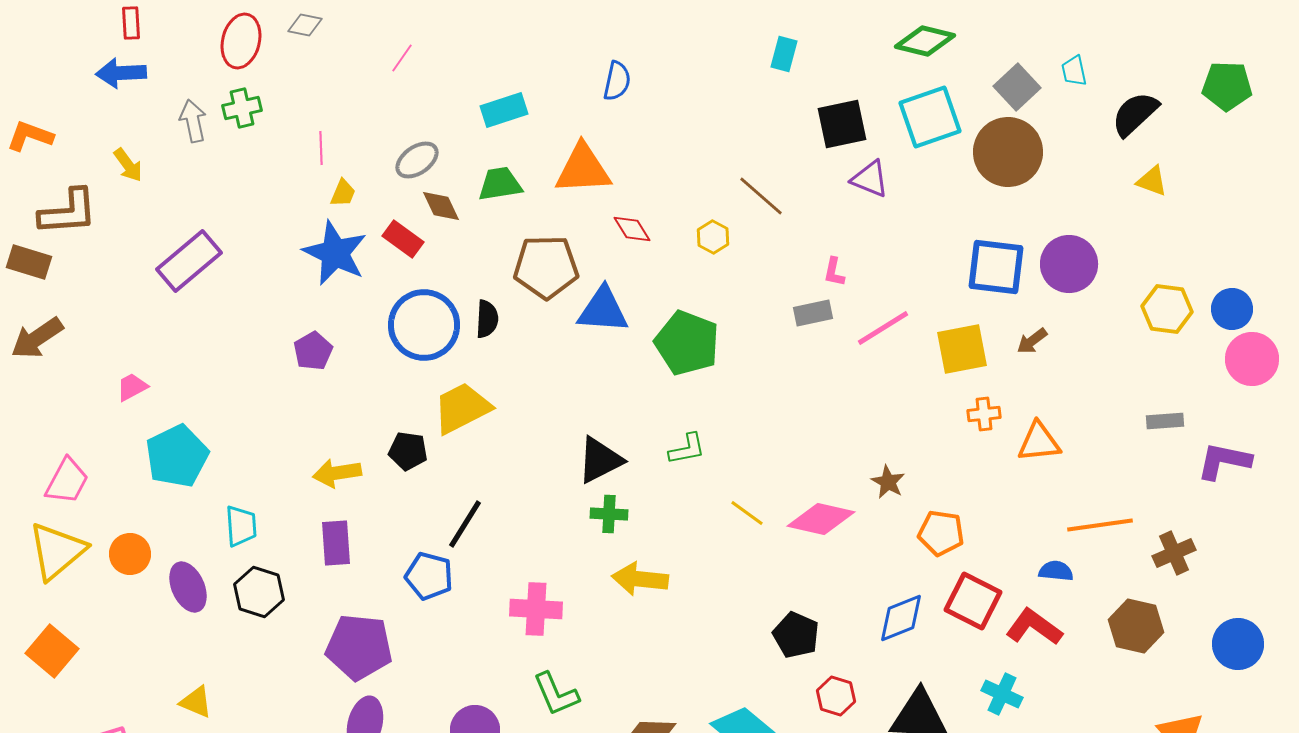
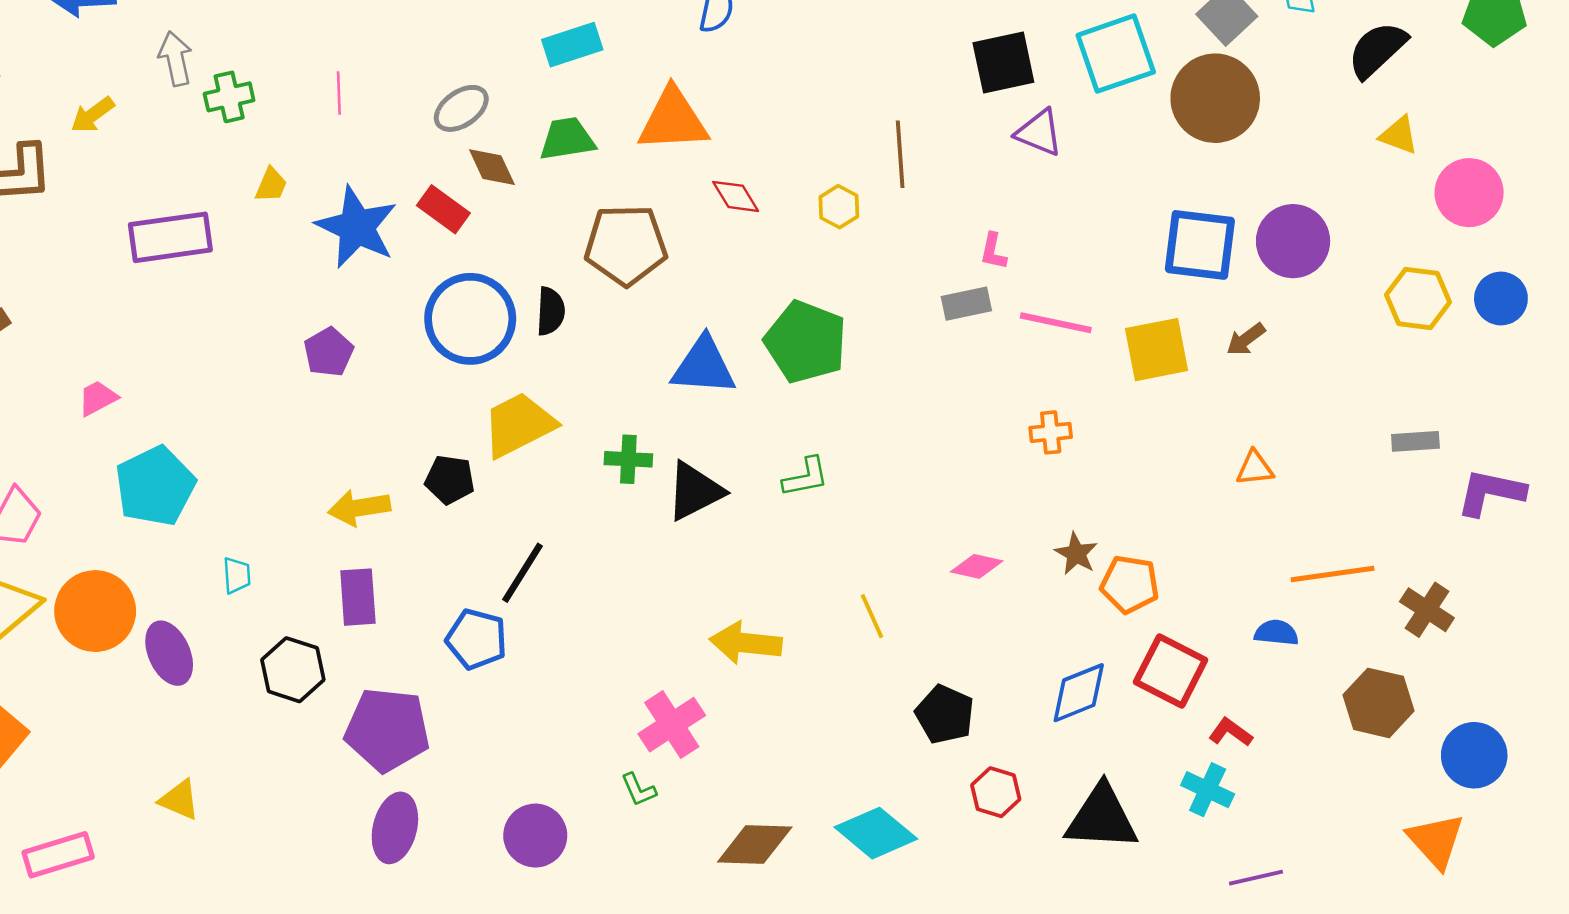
green cross: (242, 108) -> (229, 97), moved
yellow arrow: (128, 165) -> (93, 115), turned 90
yellow trapezoid: (343, 193) -> (271, 185), moved
brown line: (761, 196) -> (900, 154), turned 45
purple rectangle: (189, 261) -> (170, 237), turned 32
blue triangle: (603, 310) -> (704, 366), moved
pink line: (883, 328) -> (1056, 323), turned 44
pink circle: (1252, 359) -> (1469, 193), moved
orange cross: (984, 414) -> (1051, 432), moved
orange triangle: (1039, 442) -> (1255, 468), size x0.7
brown star: (888, 482) -> (1076, 554), moved
yellow line: (747, 513) -> (872, 616), moved, turned 30
green cross: (609, 514) -> (628, 459), moved
pink diamond: (821, 519) -> (977, 566), size x0.6
cyan trapezoid: (241, 526) -> (237, 575), size x0.7
brown cross: (1174, 553) -> (1427, 610), turned -33
orange circle: (130, 554) -> (95, 611), size x1.5
black hexagon: (259, 592) -> (293, 670), moved
pink cross: (536, 609) -> (672, 725), moved, turned -36
red L-shape: (1034, 627) -> (1231, 732), moved, size x0.6
blue circle: (1238, 644) -> (1474, 755), moved
green L-shape: (556, 694) -> (639, 790), size x0.6

